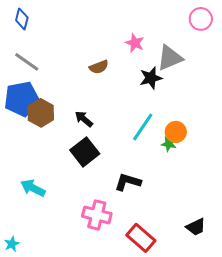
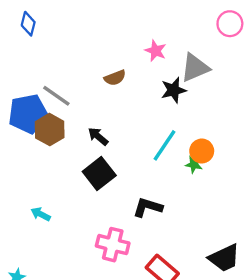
gray line: (27, 62) -> (56, 96), moved
cyan arrow: (33, 188) -> (41, 214), size x0.7
black trapezoid: (196, 227) -> (224, 258), size x1.4

